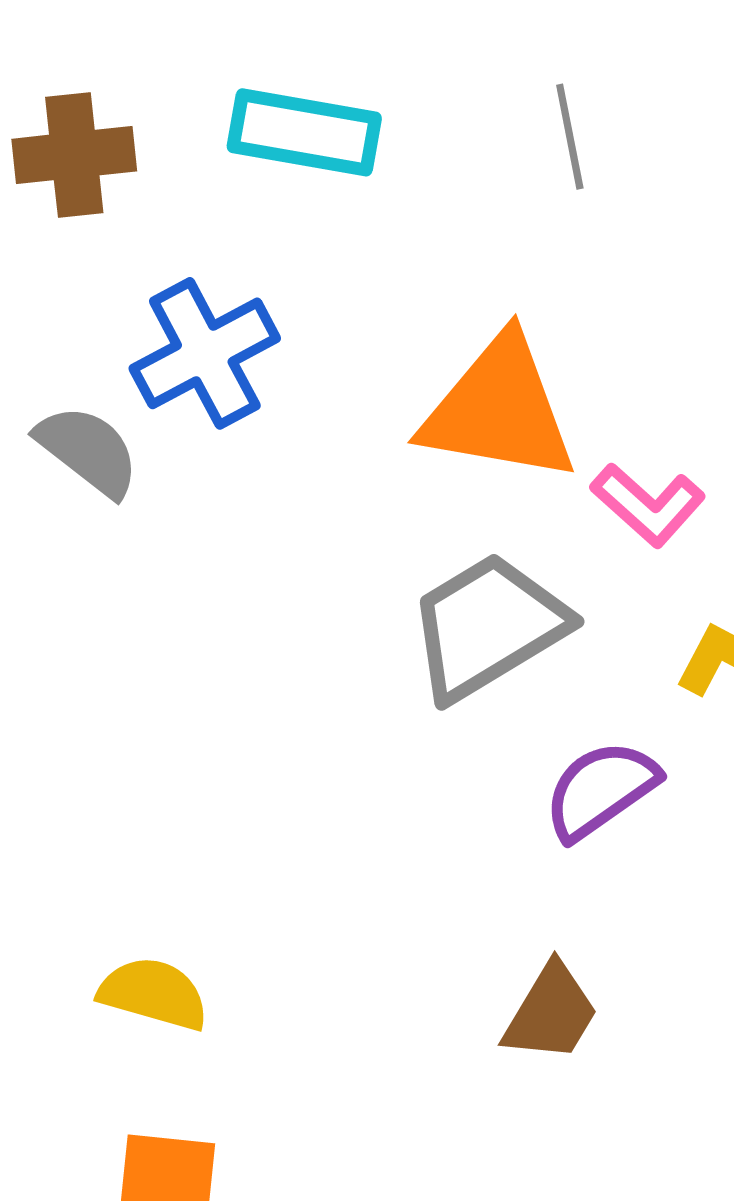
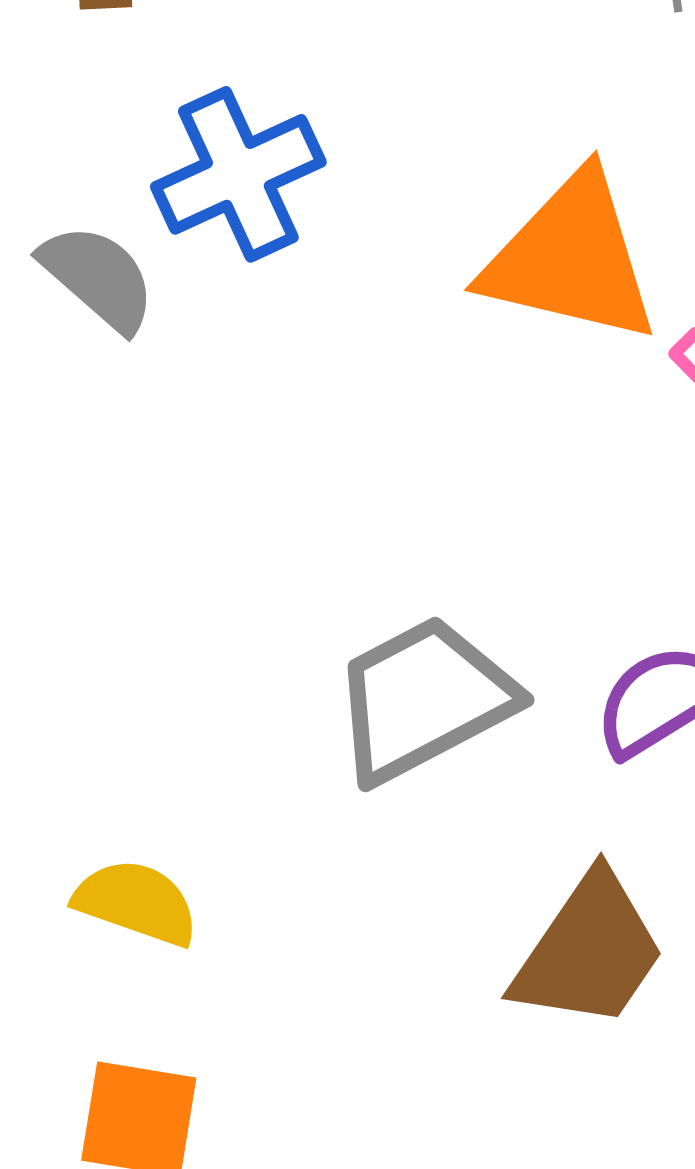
gray trapezoid: (488, 627) -> (424, 699), moved
brown trapezoid: (551, 1013) -> (589, 951), size x1.4

